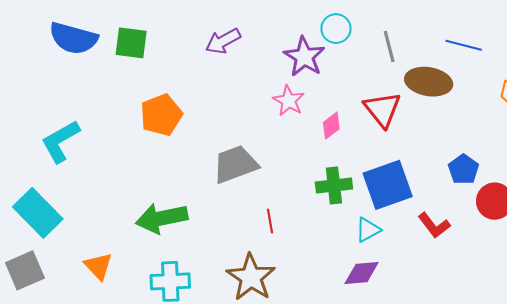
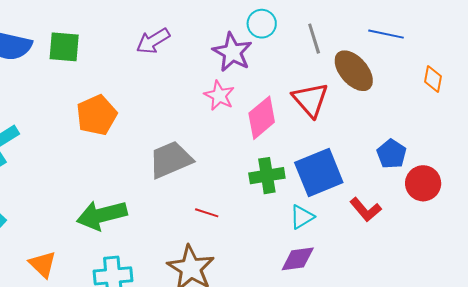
brown ellipse: (429, 82) -> (354, 71), turned 42
pink diamond: (331, 126) -> (262, 118), size x1.6
red line: (270, 221) -> (207, 213), turned -60

